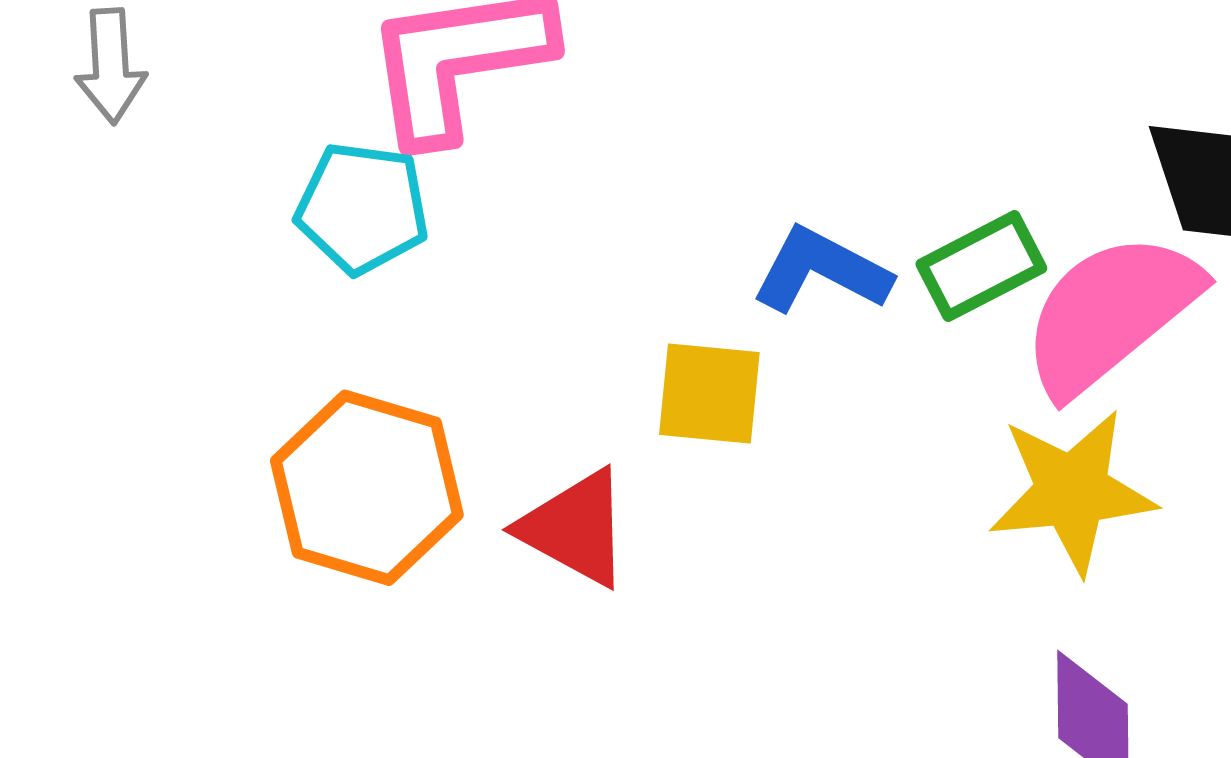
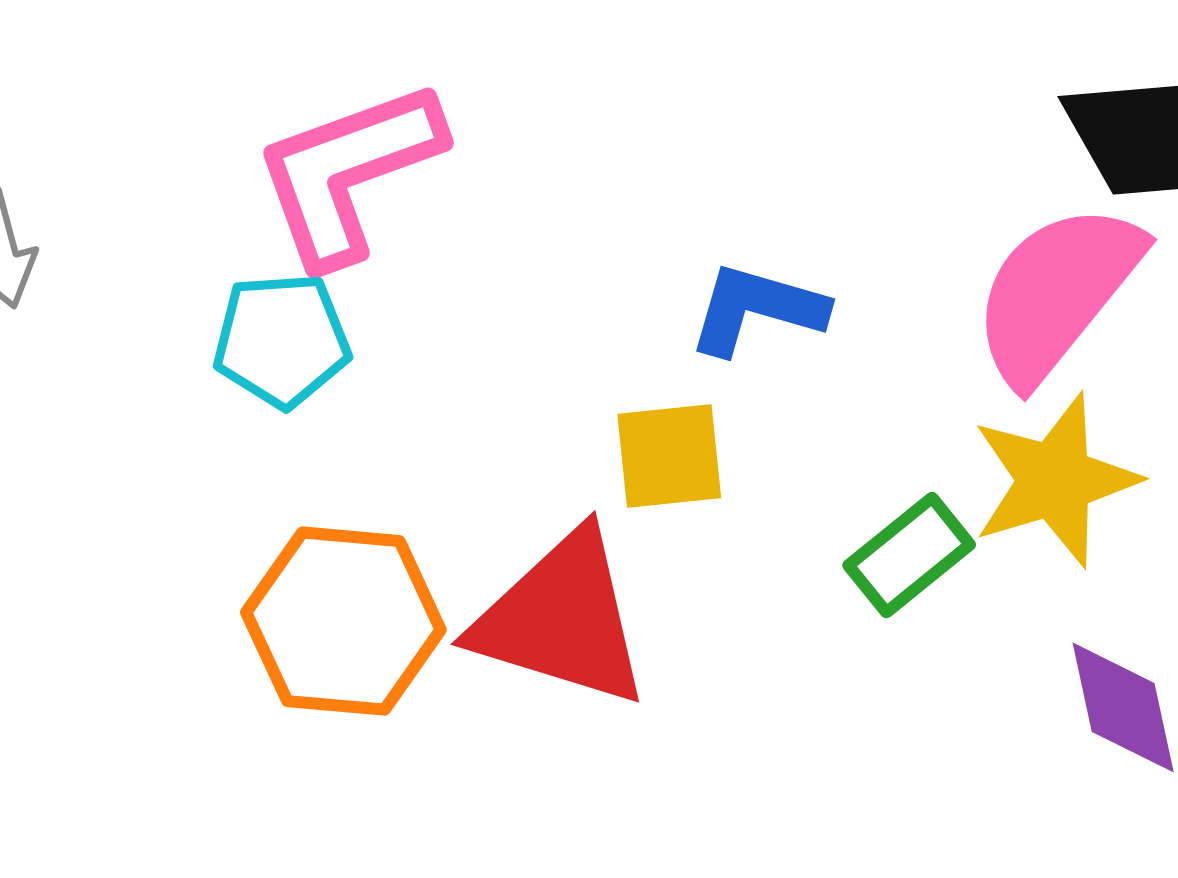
green rectangle: (981, 266) -> (909, 555), moved
red triangle: (575, 528) -> (561, 619), size x1.5

